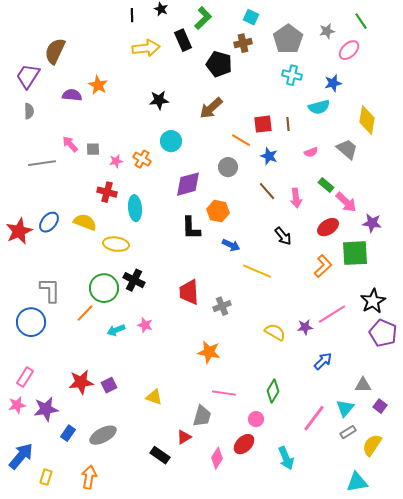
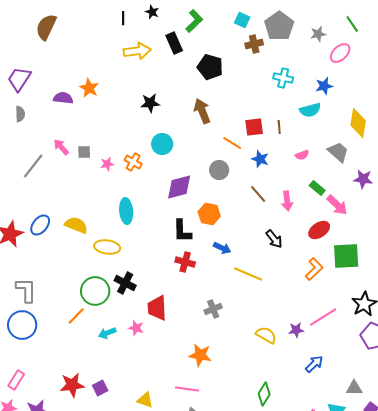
gray pentagon: (288, 39) -> (279, 26), moved
brown cross: (243, 43) -> (254, 44), moved
brown semicircle: (55, 51) -> (46, 27), moved
brown arrow: (211, 108) -> (202, 111), turned 110
gray line: (42, 163) -> (33, 166), turned -44
red cross: (107, 192) -> (185, 262), moved
purple star: (372, 223) -> (363, 179), moved
gray L-shape: (50, 290) -> (26, 290), moved
red trapezoid: (189, 292) -> (157, 308), moved
pink line: (224, 393) -> (187, 389), moved

